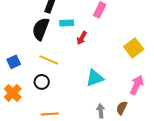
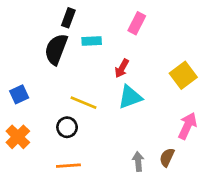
red arrow: (82, 38) -> (122, 68), moved
yellow line: (49, 60) -> (83, 103), moved
cyan triangle: (95, 78) -> (130, 97), moved
black circle: (42, 82) -> (67, 127), moved

